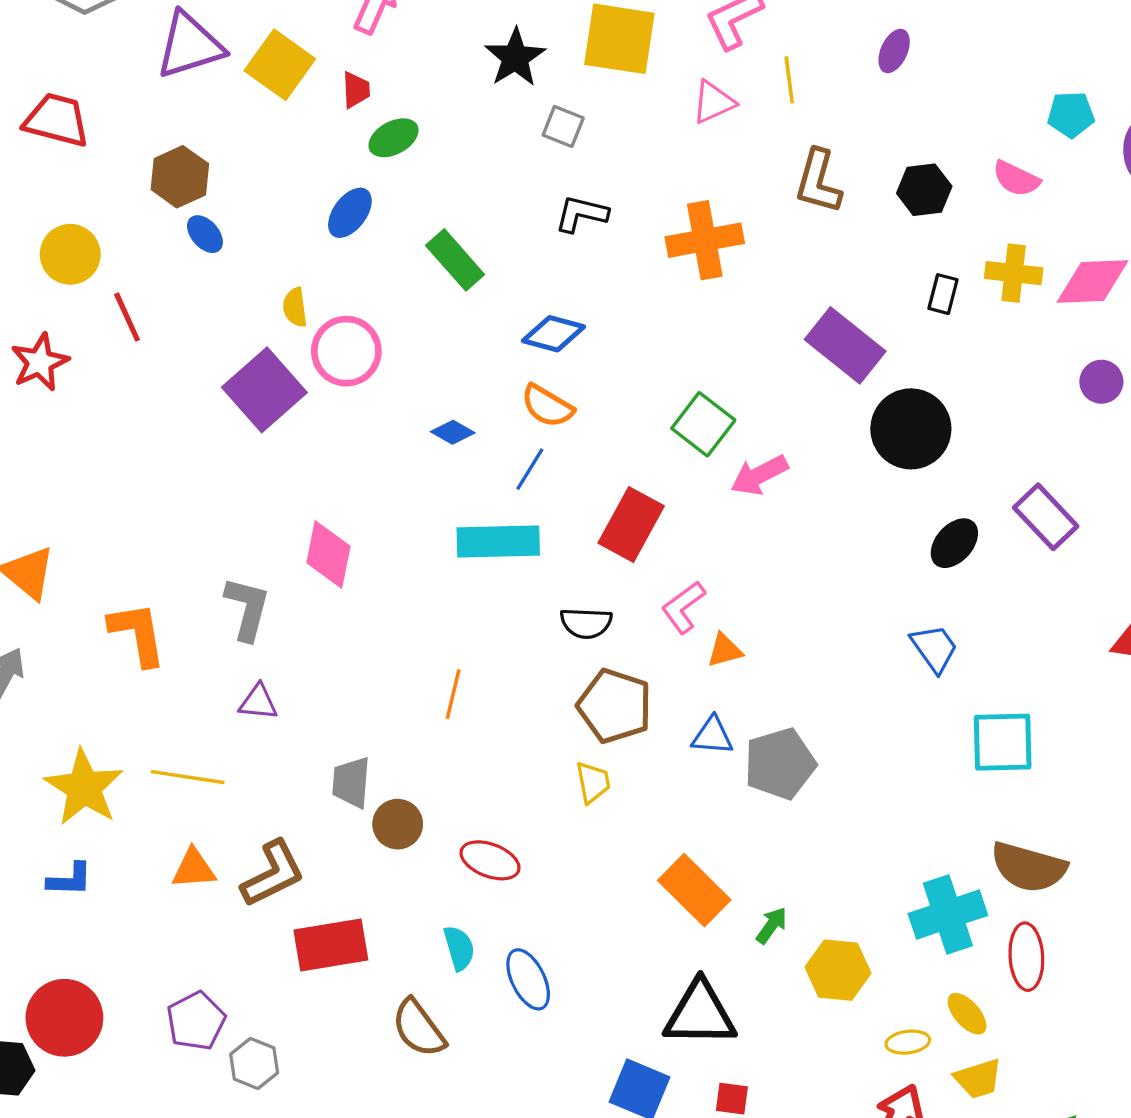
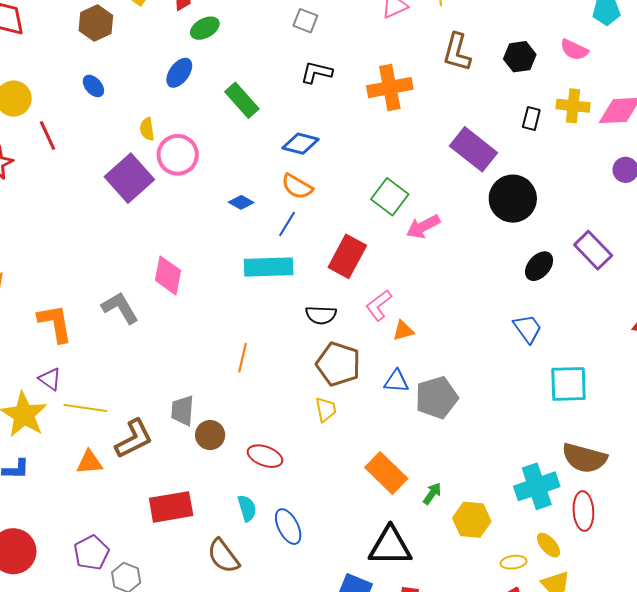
brown hexagon: (180, 177) -> (96, 23), moved
gray L-shape: (247, 609) -> (120, 308), turned -45
purple triangle: (258, 702) -> (50, 379), moved, turned 30
brown L-shape: (273, 874) -> (134, 439), moved

